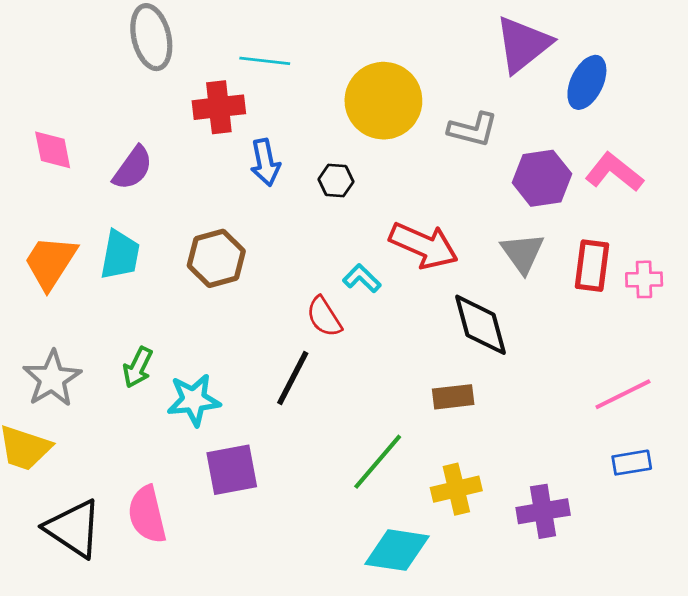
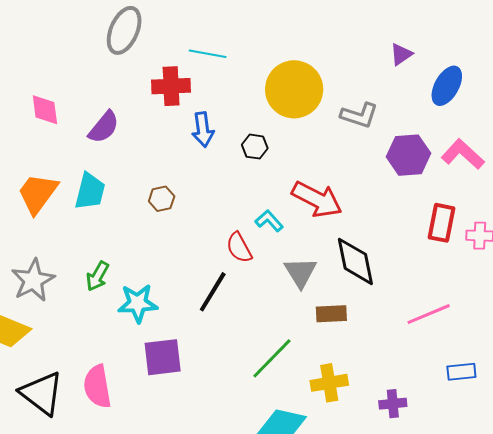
gray ellipse: (151, 37) -> (124, 30), turned 33
purple triangle: (523, 44) -> (401, 54), size x0.5
gray triangle: (523, 253) -> (300, 272), moved
brown hexagon: (216, 258) -> (162, 199), size x0.6
pink line: (623, 394) -> (429, 314), moved
purple cross: (543, 511) -> (393, 404), size x0.7

